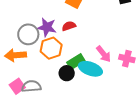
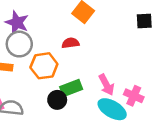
purple star: (47, 27) -> (17, 23), moved
cyan ellipse: (90, 69) -> (112, 109), moved

